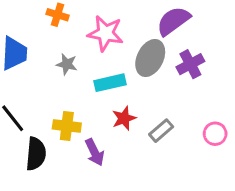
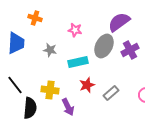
orange cross: (58, 15) -> (35, 18), moved
pink star: (105, 33) -> (75, 30), size x0.6

